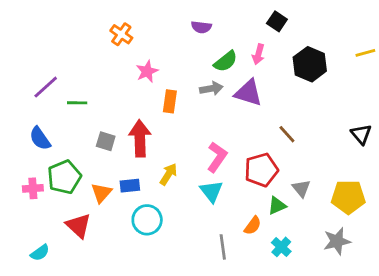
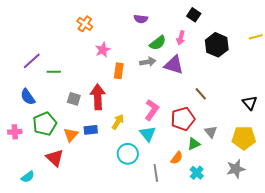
black triangle: (361, 134) -> (250, 103), moved
pink cross: (33, 188) -> (15, 132), moved
cyan circle: (147, 220) -> (128, 154), moved

